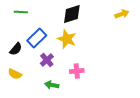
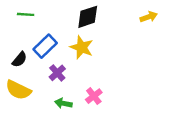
pink cross: (77, 71) -> (94, 96), moved, turned -32
yellow semicircle: (15, 74) -> (18, 90), size x1.5

